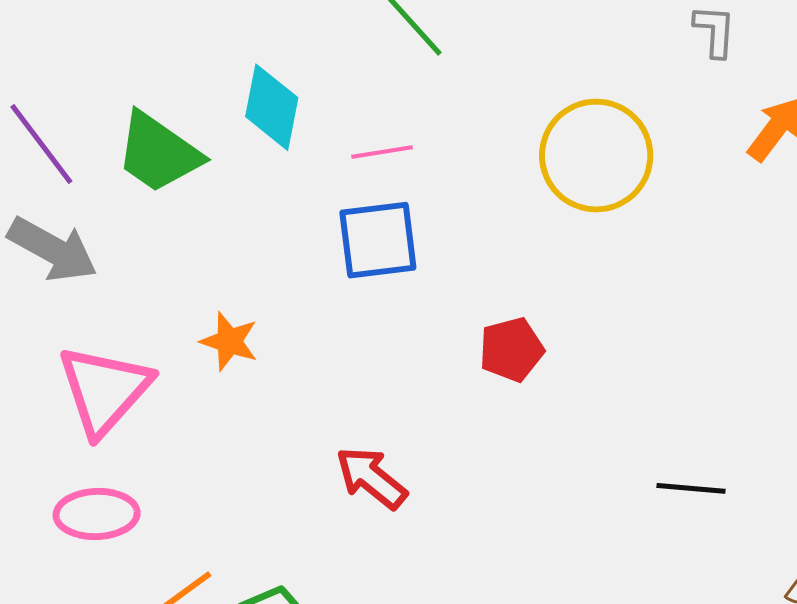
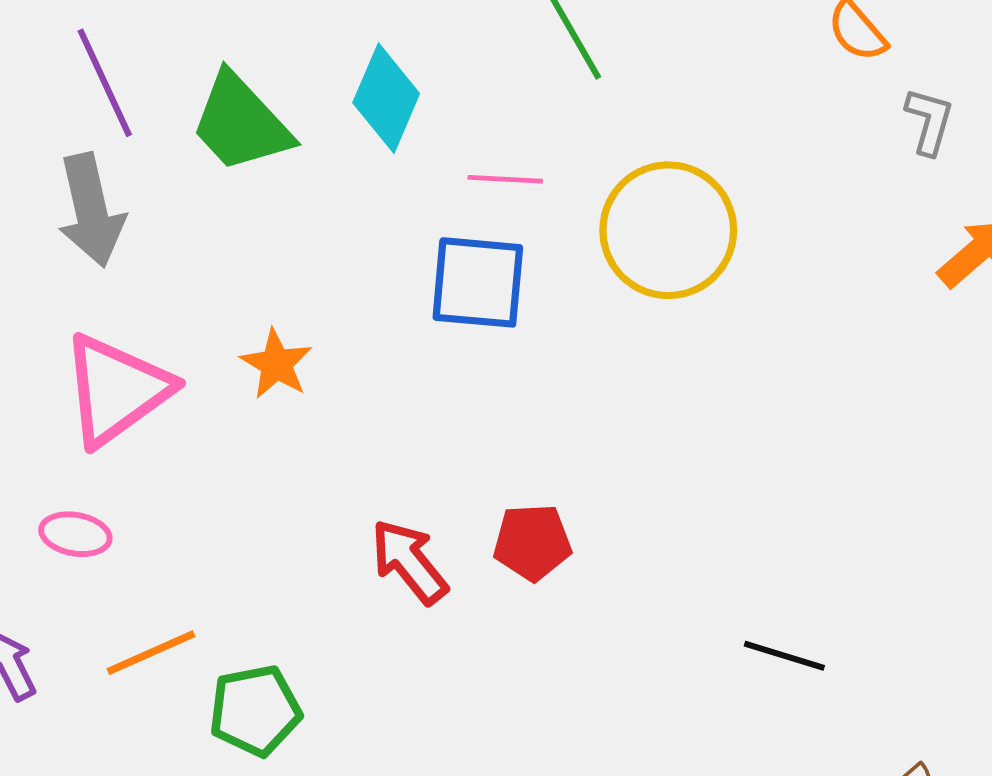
yellow circle: (596, 156) -> (668, 230), moved
gray arrow: (53, 249) -> (91, 210), turned 36
red pentagon: (511, 349) -> (532, 542), moved
pink ellipse: (97, 514) -> (75, 534), size x0.7

